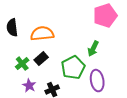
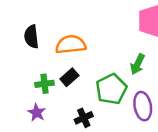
green cross: (22, 64) -> (45, 84), turned 32
purple star: (29, 86) -> (37, 113), moved

